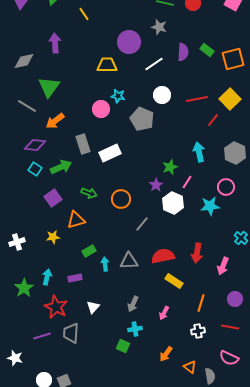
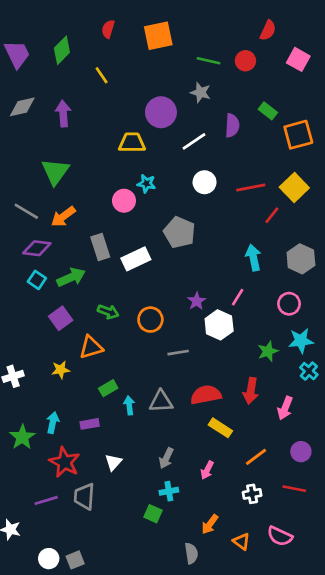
green rectangle: (207, 50) -> (268, 111), moved
gray diamond: (24, 61) -> (22, 107), moved
gray line: (27, 106) -> (26, 211), moved
gray pentagon: (142, 119) -> (179, 232), moved
green star: (170, 167) -> (268, 351), moved
cyan star: (210, 206) -> (301, 341), moved
gray line: (142, 224) -> (178, 353), turned 42
orange line: (201, 303) -> (256, 457), turned 36
pink semicircle: (229, 358) -> (280, 536), moved
gray semicircle: (210, 376) -> (191, 553), moved

